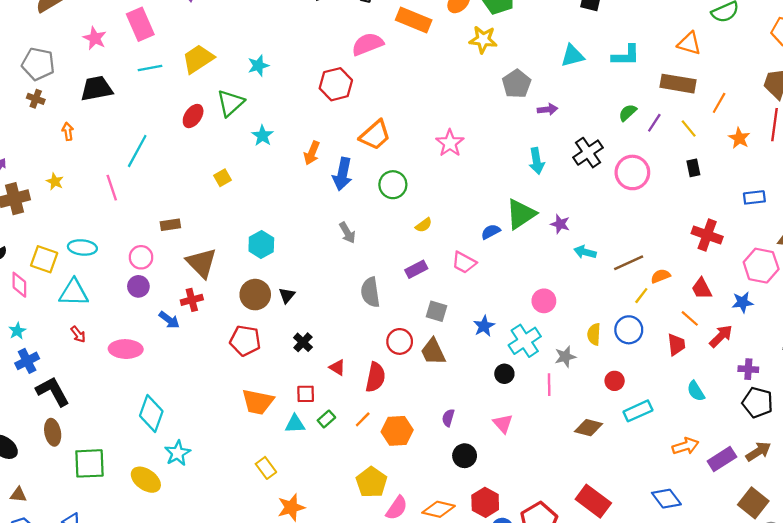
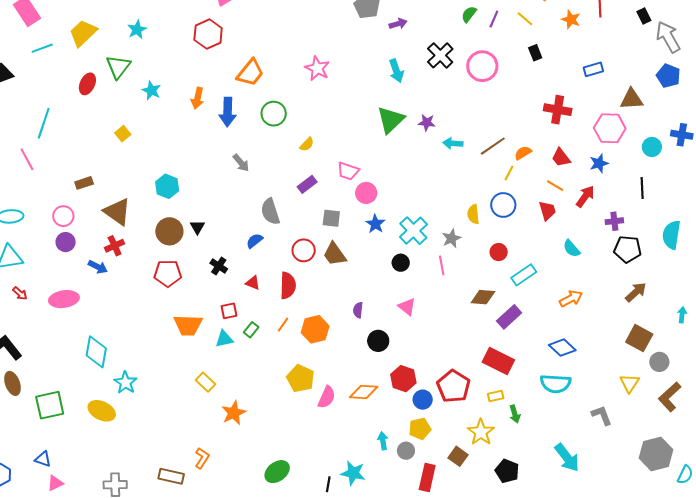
blue semicircle: (491, 232) -> (255, 241), moved
pink circle: (544, 301) -> (366, 193), moved
purple rectangle: (722, 459) -> (509, 317), moved

